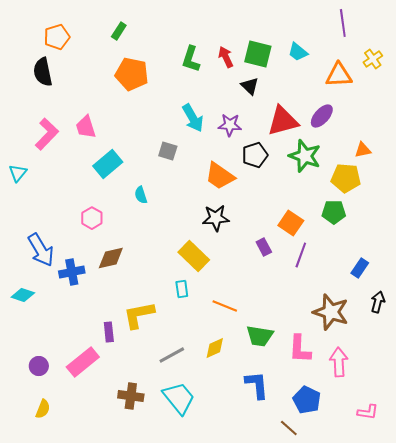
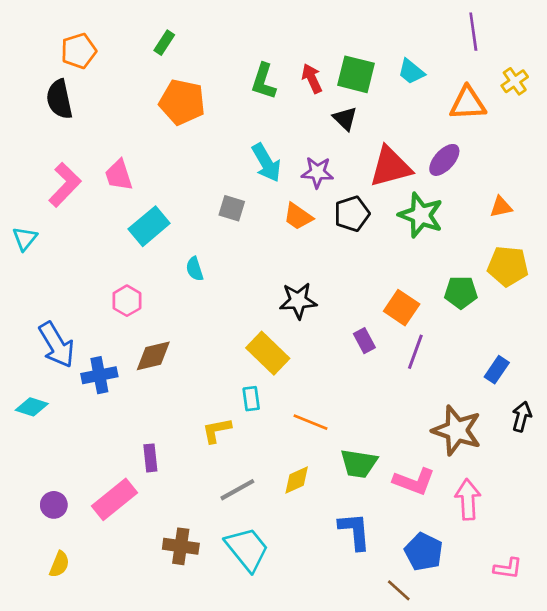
orange trapezoid: (220, 176) -> (298, 216), moved, size x0.7
yellow pentagon: (346, 178) -> (508, 266), moved
yellow L-shape: (139, 315) -> (217, 430), moved, size x0.7
pink L-shape: (300, 349) -> (414, 481), turned -72

